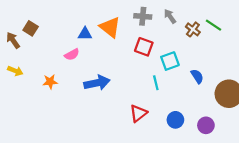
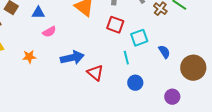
blue triangle: (85, 34) -> (38, 13), moved
red triangle: (138, 113) -> (95, 73), moved, turned -42
blue circle: (175, 120) -> (135, 83), moved

